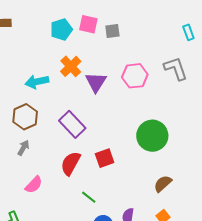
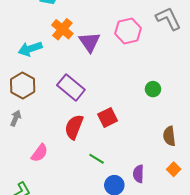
green circle: (152, 136) -> (153, 89), size x0.5
gray arrow: (23, 148) -> (16, 118), moved
brown semicircle: (163, 184) -> (169, 136), turned -48

